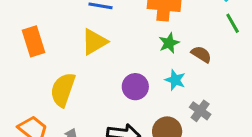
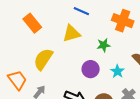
orange rectangle: (33, 41) -> (32, 23), turned -36
green star: (169, 43) -> (104, 45), moved

